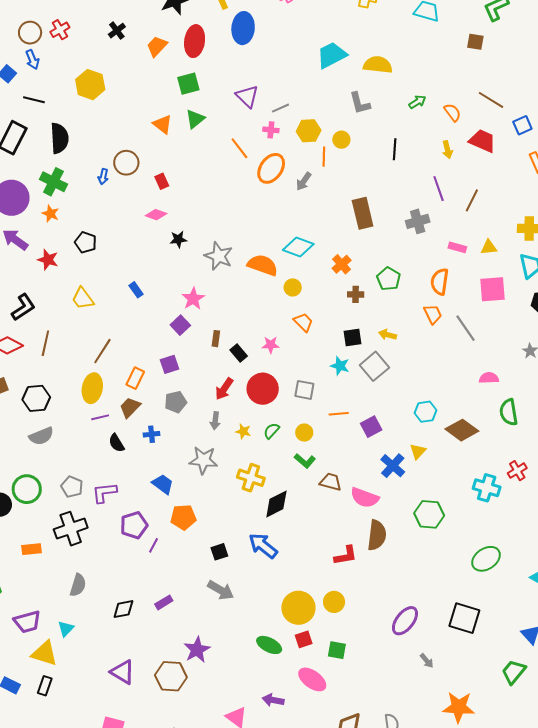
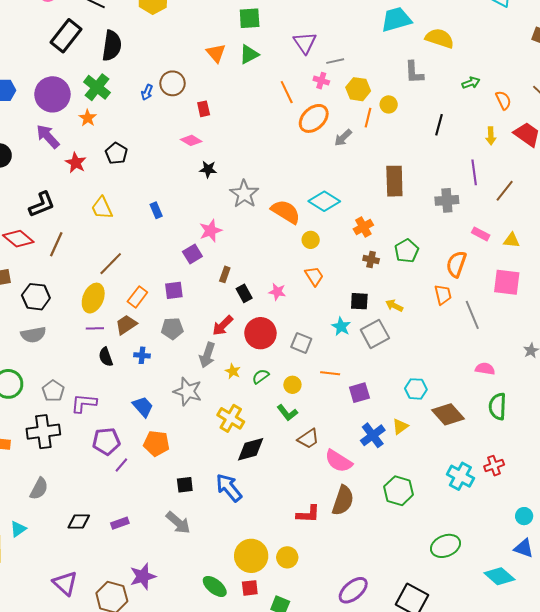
gray arrow: (215, 421) -> (207, 355), size x1.4
brown trapezoid: (331, 482) -> (308, 439), turned 120

